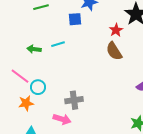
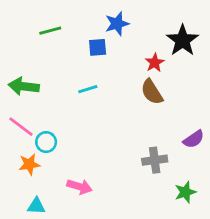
cyan line: (58, 44) -> (88, 89), moved
green arrow: (34, 49) -> (24, 86), moved, size x1.5
gray cross: (74, 100) -> (155, 160), moved

